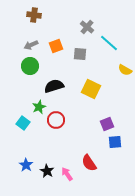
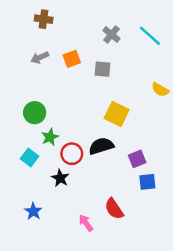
cyan line: (109, 43) -> (150, 36), moved
green circle: (30, 66) -> (35, 113), moved
black semicircle: (54, 86) -> (101, 146), moved
black star: (47, 171) -> (60, 178), moved

